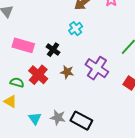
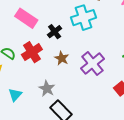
cyan cross: (76, 29) -> (84, 18), size x1.6
gray star: (58, 118) -> (47, 89), moved

